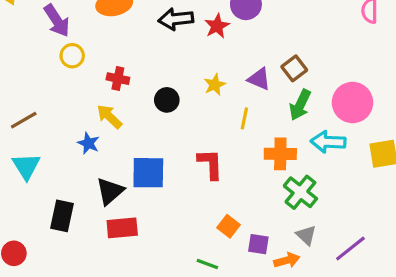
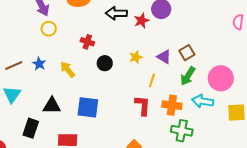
red cross: (118, 79) -> (87, 42), moved
blue star: (88, 143) -> (39, 64), moved
red L-shape: (210, 164) -> (143, 105), moved
black triangle: (110, 191) -> (52, 106), moved, turned 36
green cross: (300, 192) -> (182, 131), turned -35

